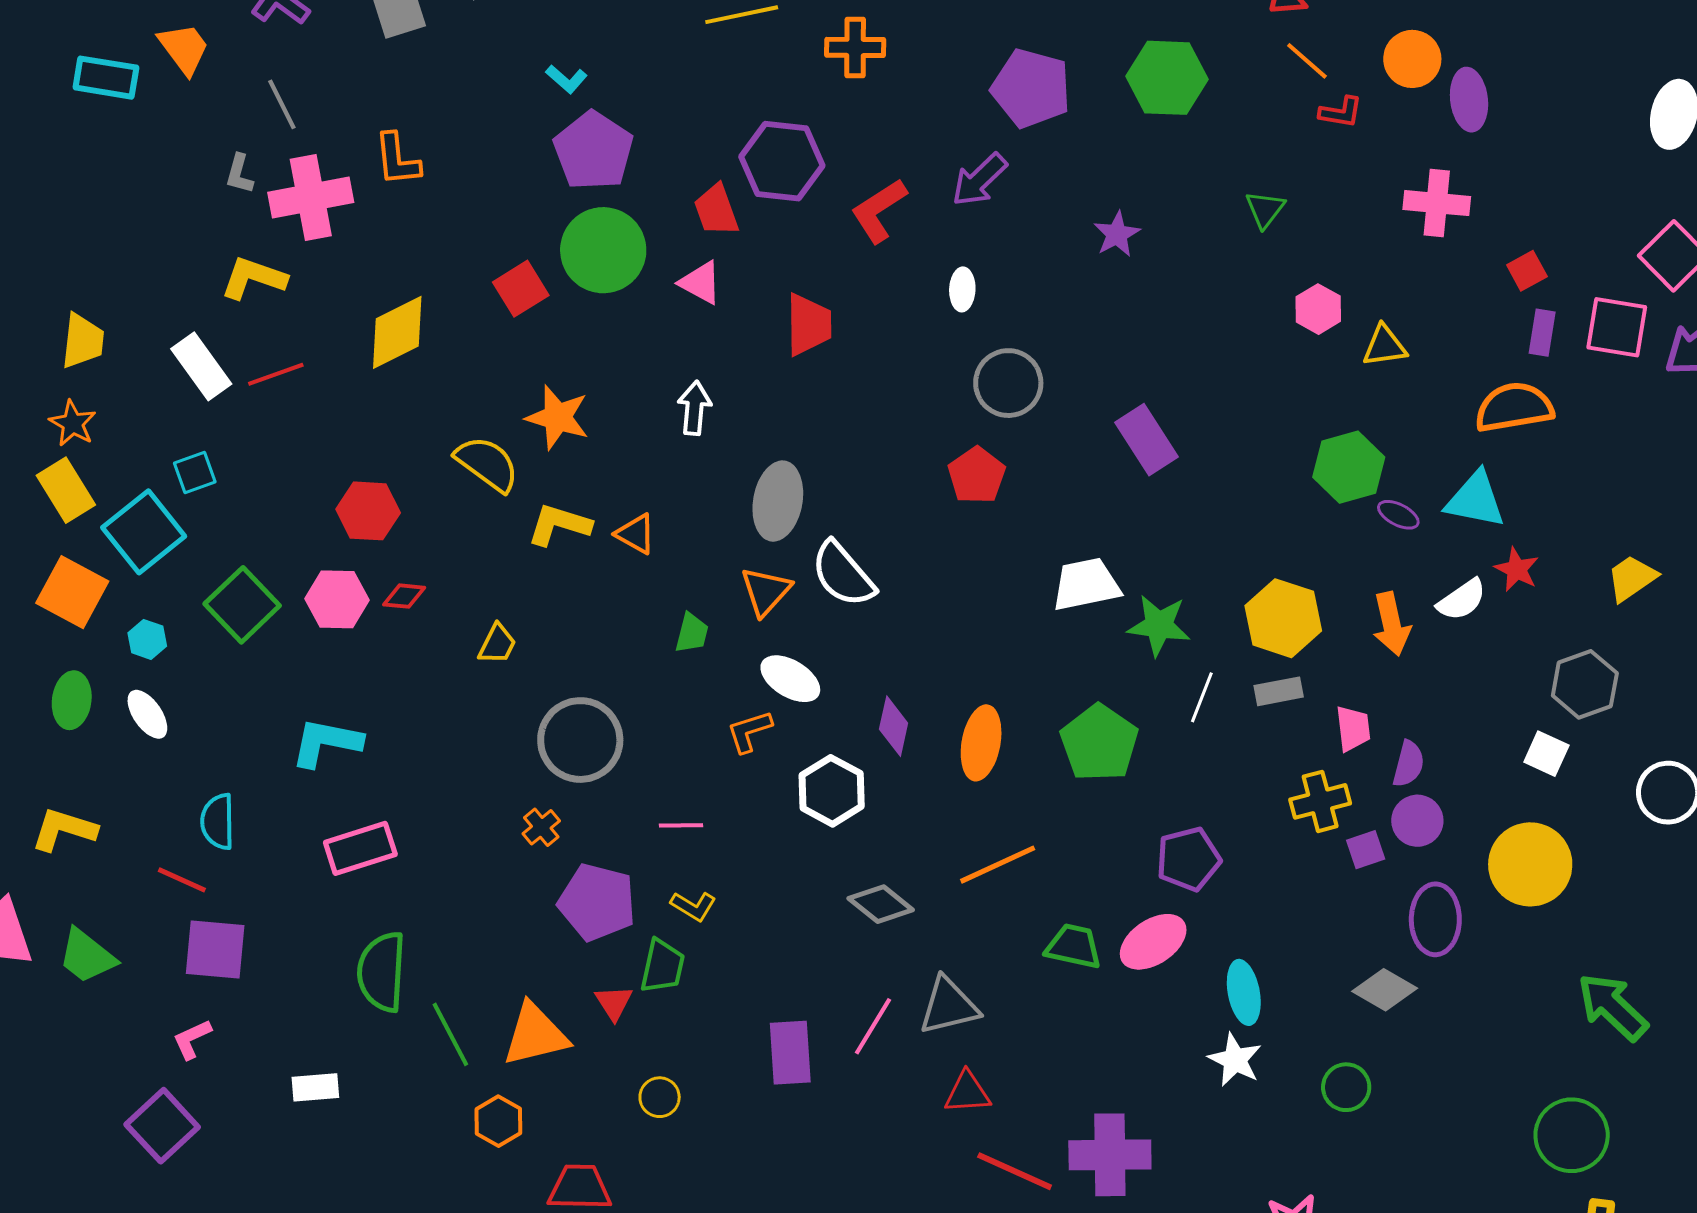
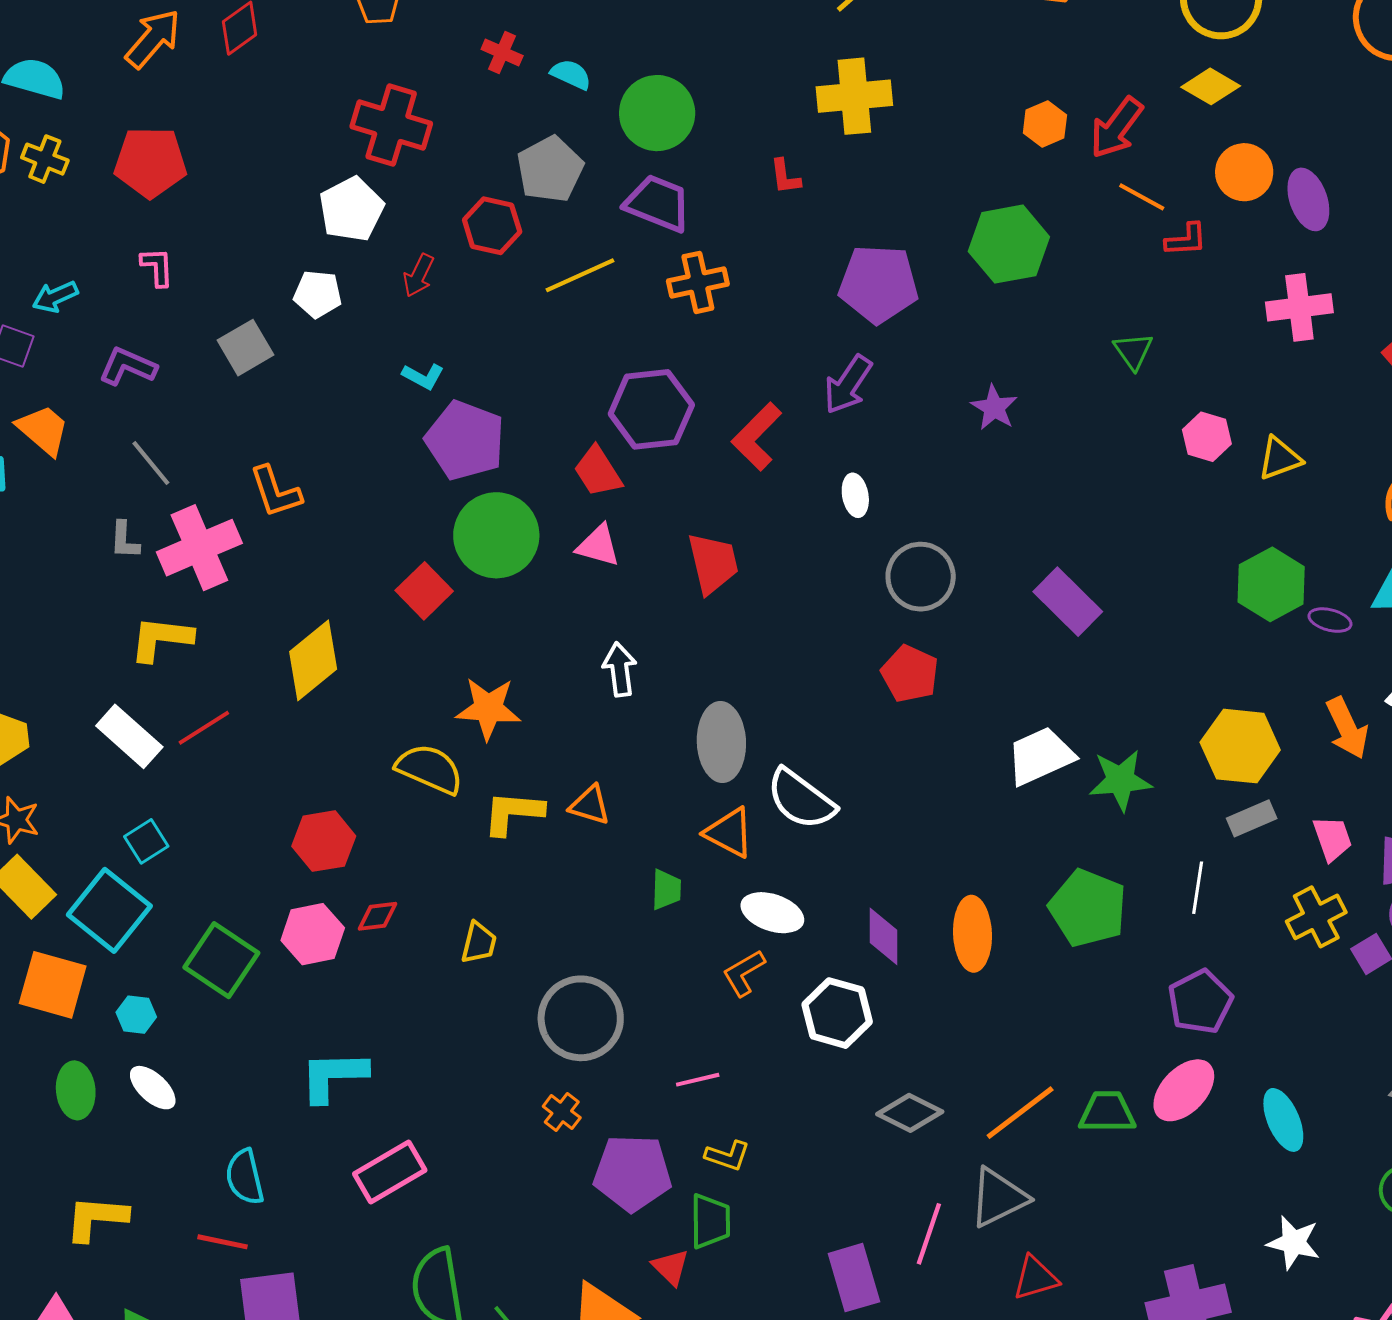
orange triangle: (766, 591) -> (729, 833), turned -32
white line: (1202, 697) -> (1198, 888), moved
orange line: (998, 865) -> (1020, 1113), moved
white star: (1235, 1060) -> (1294, 1243), moved

